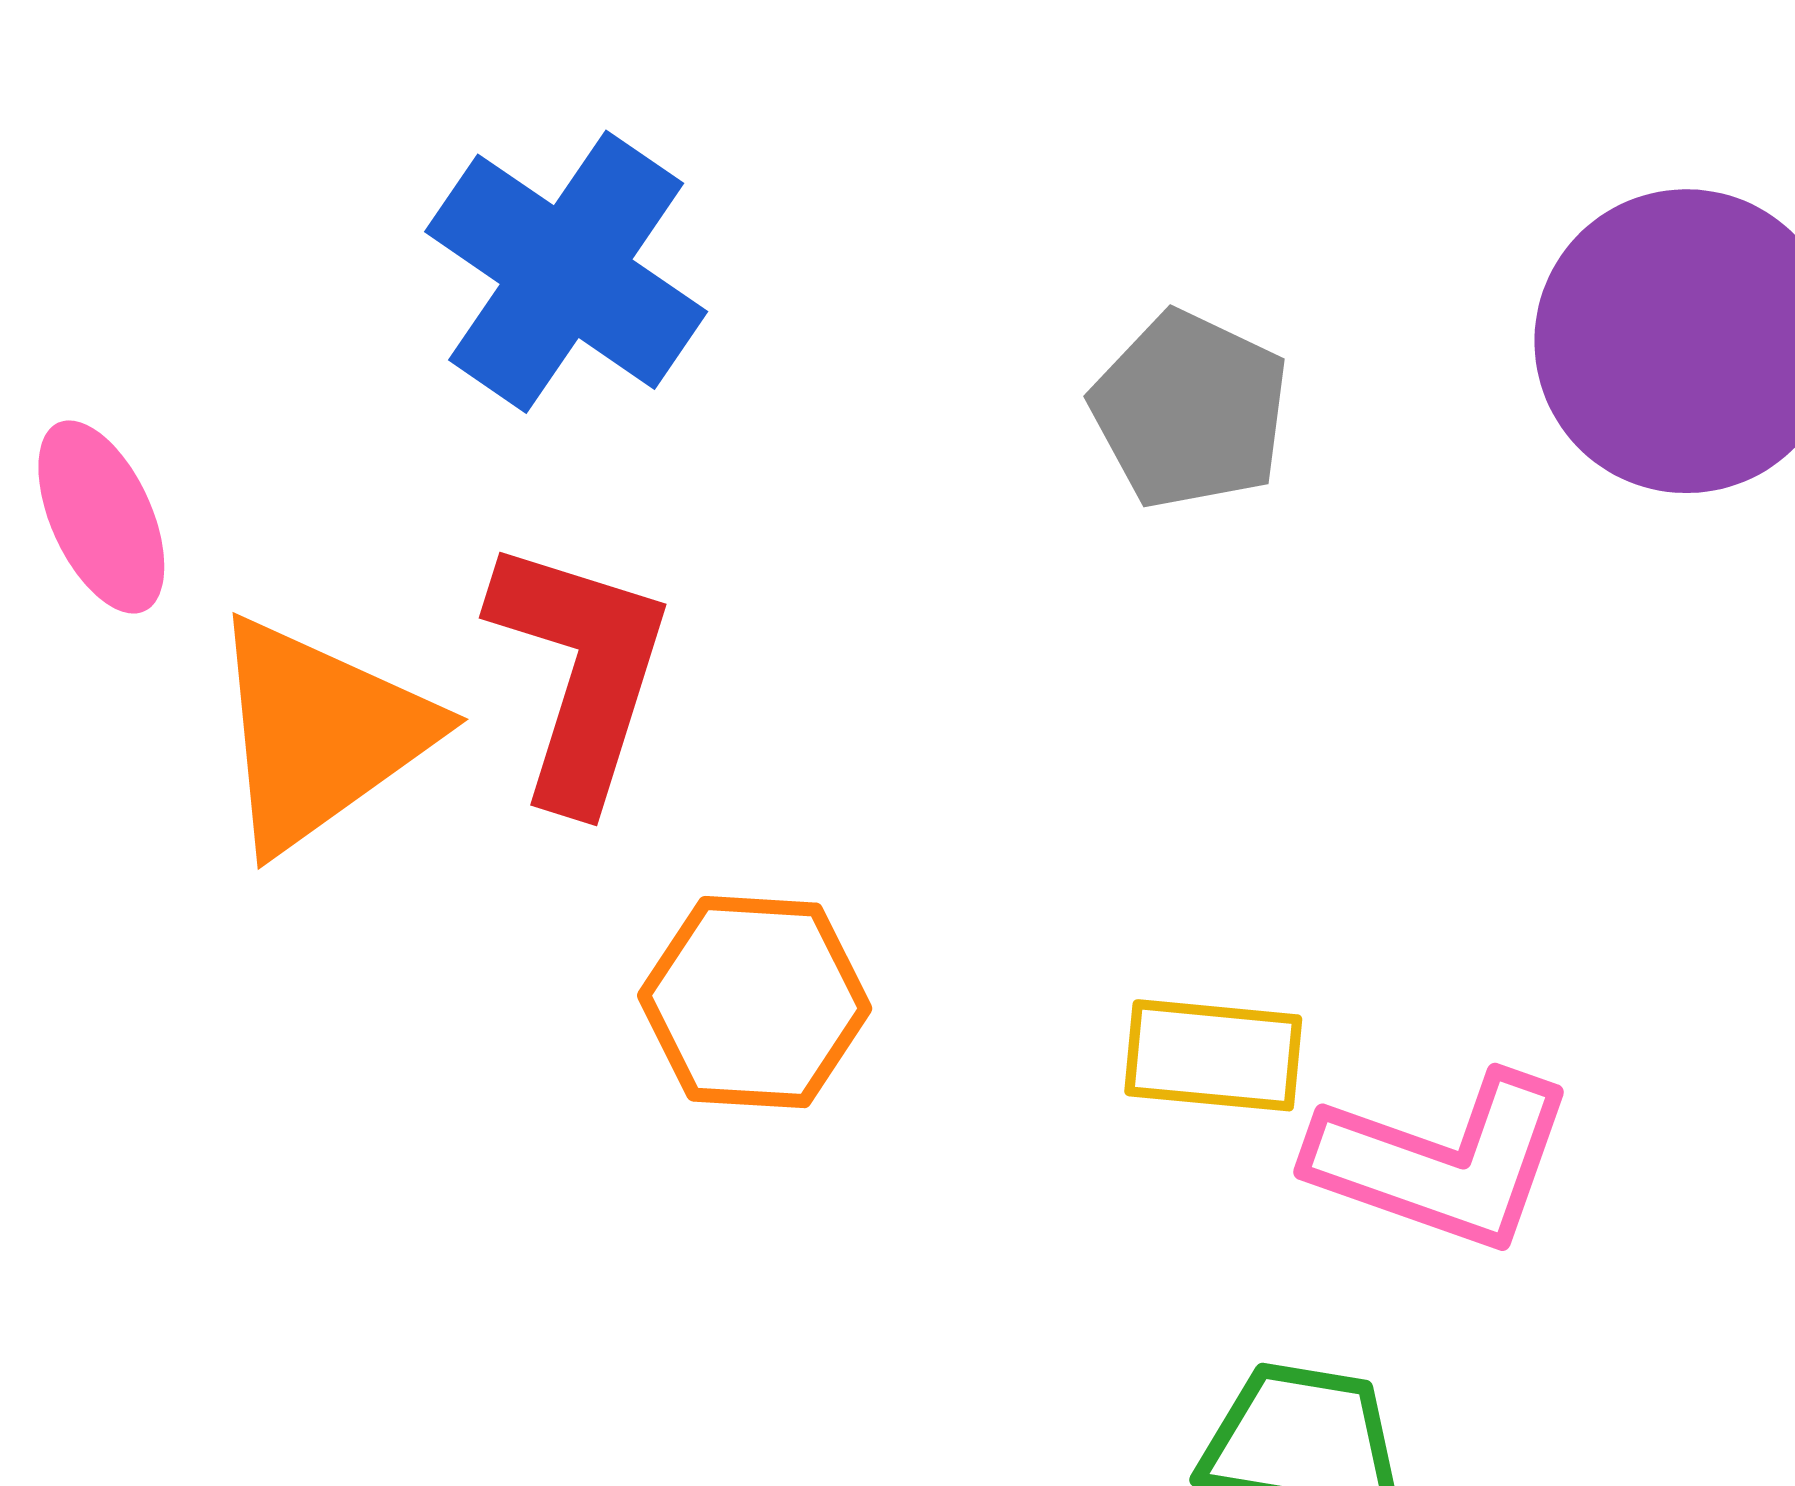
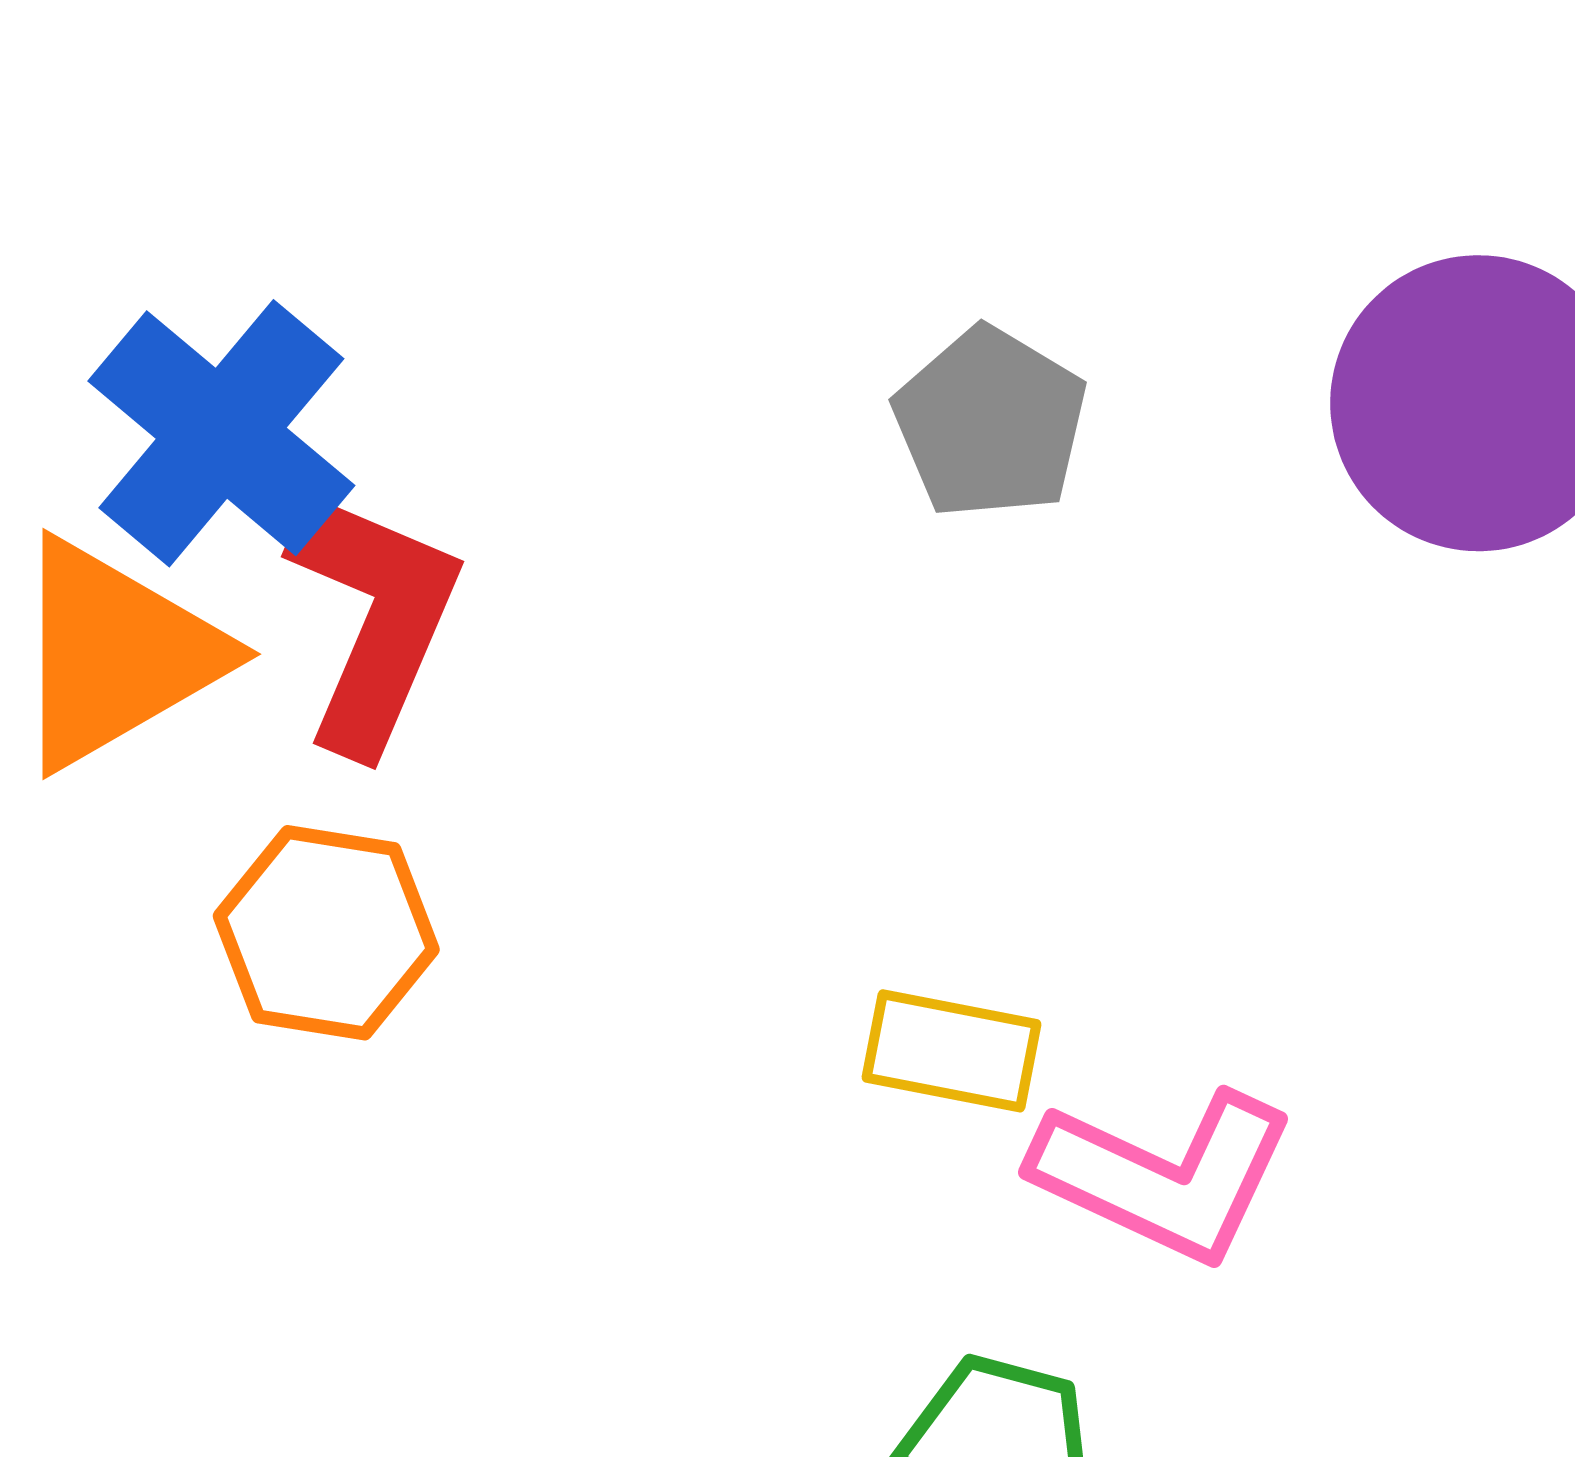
blue cross: (566, 272) -> (221, 433), moved
orange hexagon: (755, 1002) -> (326, 933), moved

